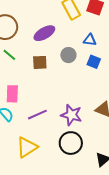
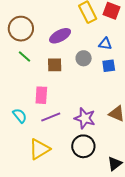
blue square: (94, 62) -> (109, 66), turned -32
pink rectangle: (12, 94) -> (41, 95), moved

